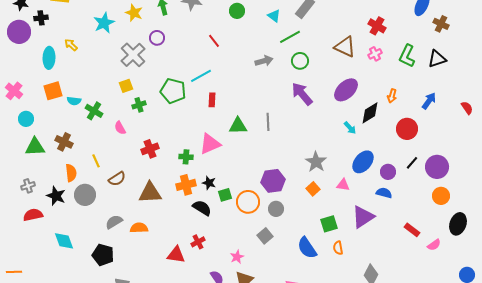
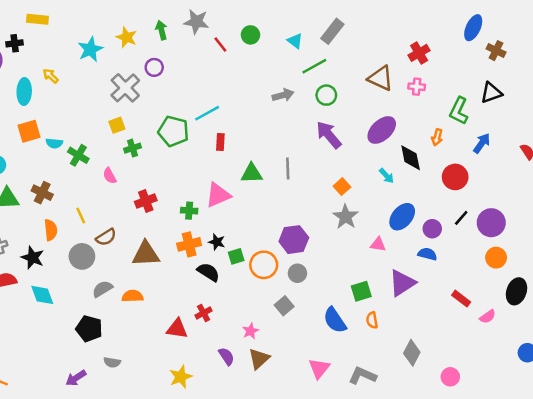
red cross: (377, 26) -> (419, 53), turned 30
red line: (214, 41) -> (220, 45), moved
pink cross: (375, 54) -> (417, 87), turned 32
green L-shape: (407, 56) -> (459, 111), moved
black diamond: (370, 113) -> (411, 158), turned -70
orange square: (313, 189) -> (342, 187), moved
gray circle: (85, 195) -> (82, 256), moved
cyan diamond: (64, 241) -> (42, 295), moved

